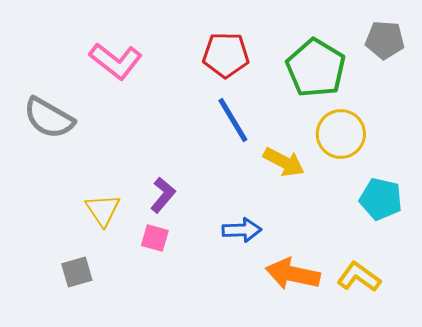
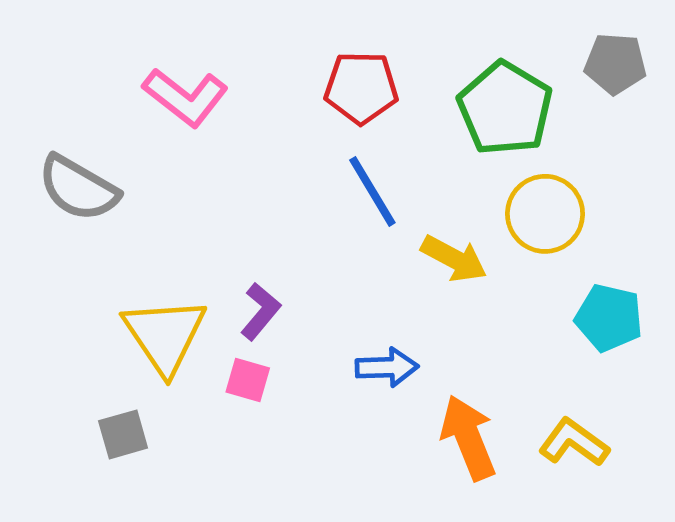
yellow triangle: (103, 210) -> (165, 335), size x1.5
orange arrow: (293, 274) -> (468, 438), turned 56

